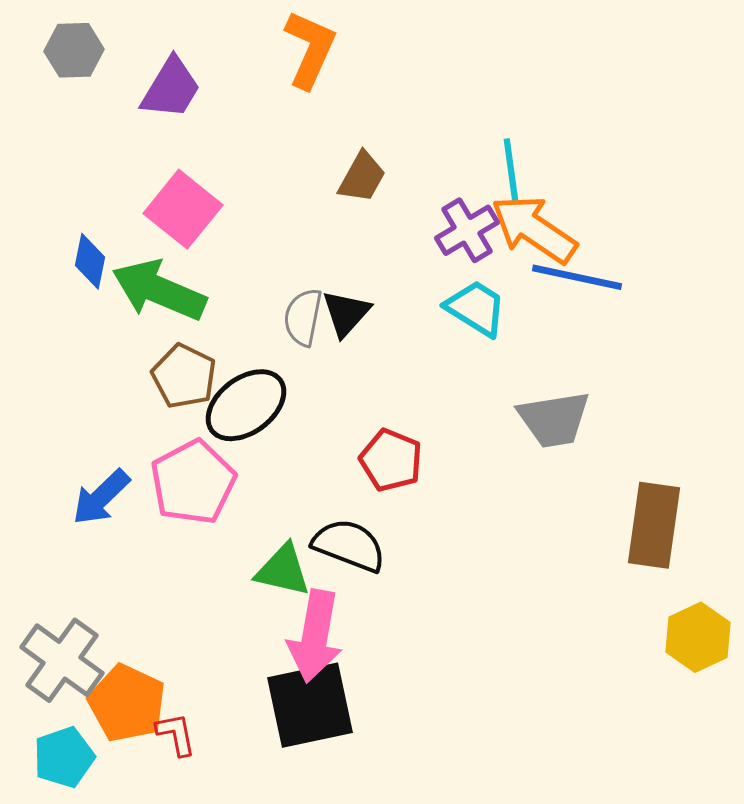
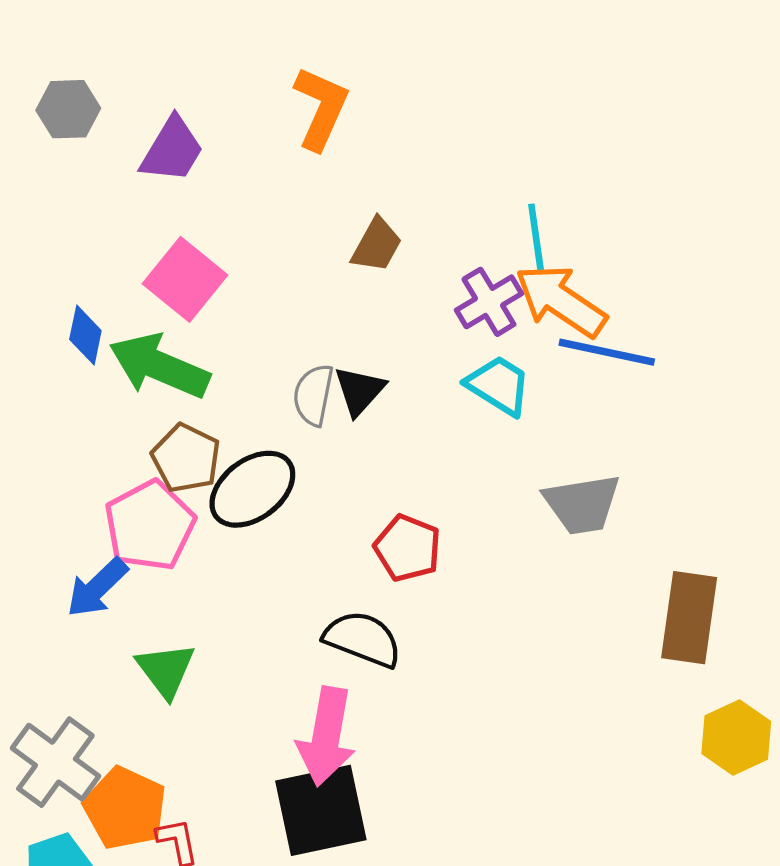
pink pentagon: (193, 482) -> (150, 526), moved
green triangle: (283, 570) -> (166, 670), moved, turned 40

